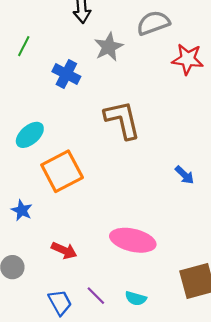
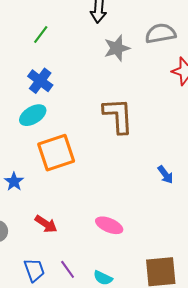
blue cross: (66, 74) -> (40, 81), moved
pink ellipse: (133, 240) -> (109, 225), size x0.7

